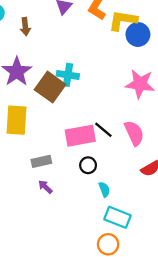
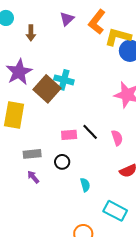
pink semicircle: (134, 133) -> (117, 138), size x0.7
pink rectangle: (80, 136) -> (69, 135), size x0.6
black circle: (88, 165) -> (62, 162), moved
cyan rectangle: (118, 217) -> (115, 211), moved

